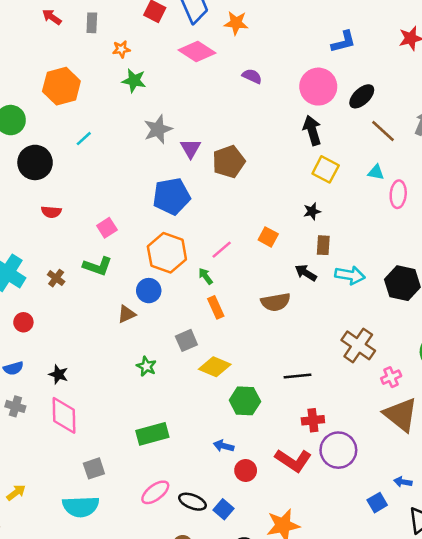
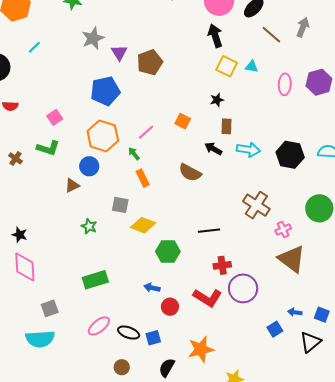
cyan triangle: (376, 172) -> (252, 67), moved
brown semicircle: (276, 302) -> (190, 173), turned 40
gray square: (186, 340) -> (120, 205), turned 36
blue square: (224, 509) -> (153, 338), turned 35

